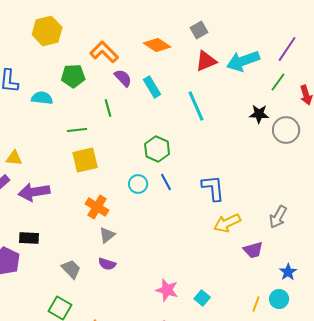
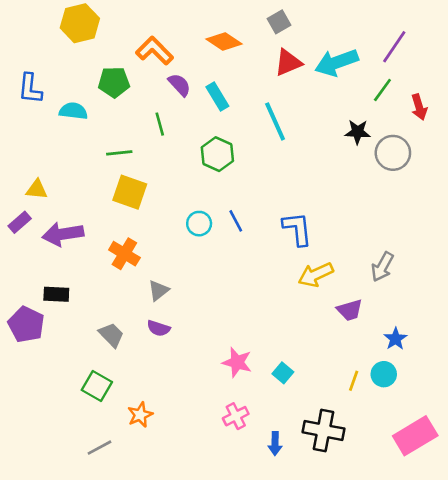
green hexagon: (157, 149) -> (217, 154), moved
yellow square: (85, 160) -> (130, 192), turned 32
orange cross: (97, 207) -> (124, 254), moved

